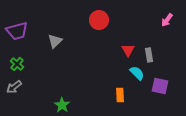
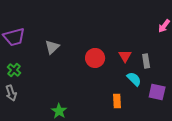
red circle: (99, 20) -> (95, 58), moved
gray arrow: (14, 87) -> (11, 93), turned -70

